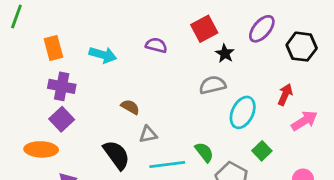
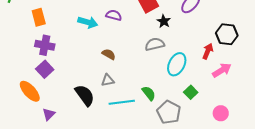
black hexagon: (302, 47) -> (227, 34), moved
cyan arrow: (103, 55) -> (88, 22), moved
brown semicircle: (130, 107) -> (109, 54), moved
orange ellipse: (41, 149) -> (30, 91), turned 45

